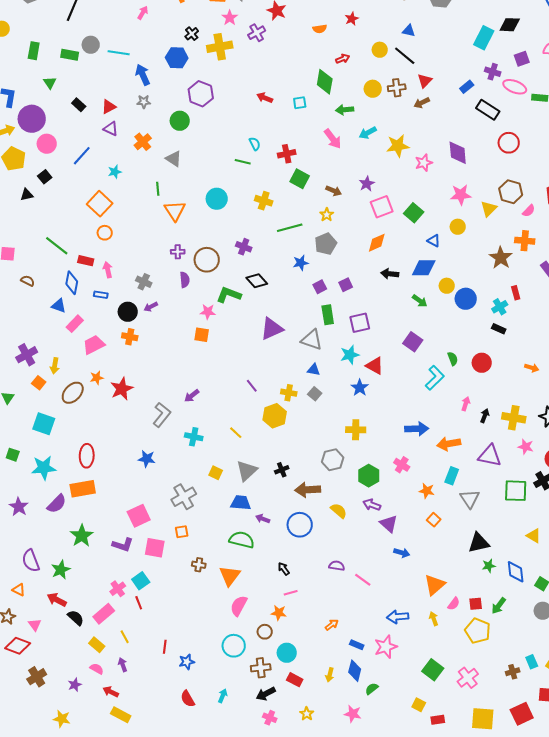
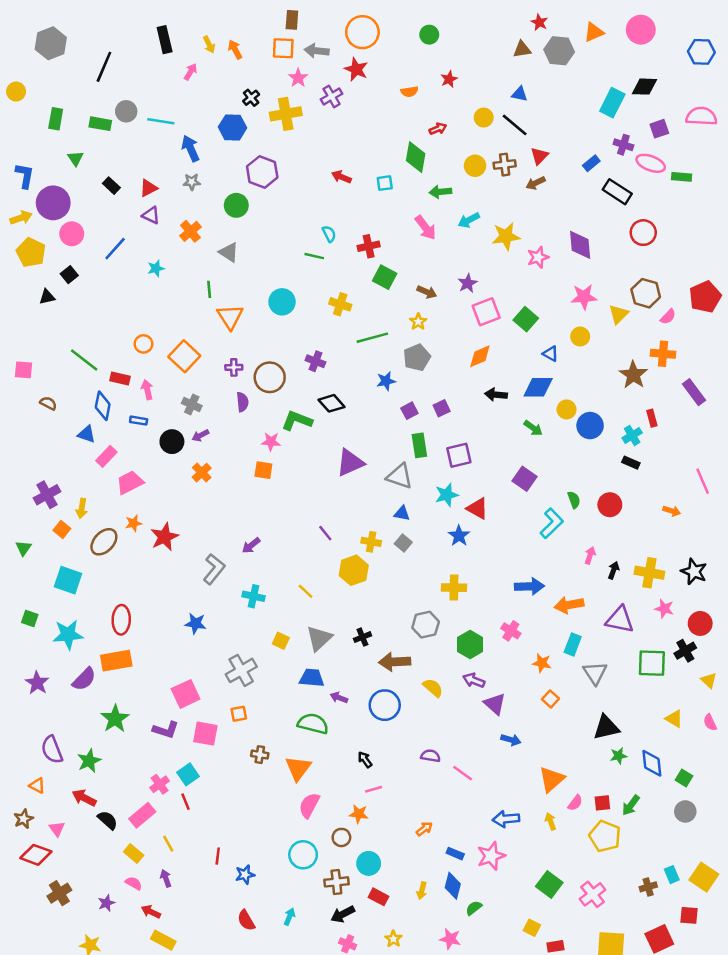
orange square: (100, 204) -> (184, 356), moved
orange cross: (130, 337) -> (202, 473), moved, turned 35

